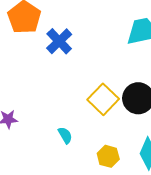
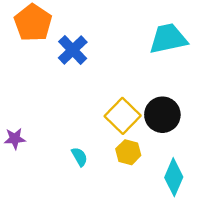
yellow hexagon: (108, 156) -> (128, 152), moved

